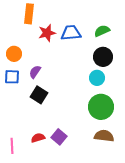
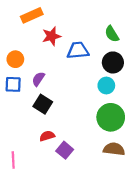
orange rectangle: (29, 14) -> (32, 15), turned 60
green semicircle: (102, 31) -> (112, 34), turned -98
blue trapezoid: (71, 33) -> (78, 50), moved
red semicircle: (38, 138) -> (47, 136), moved

